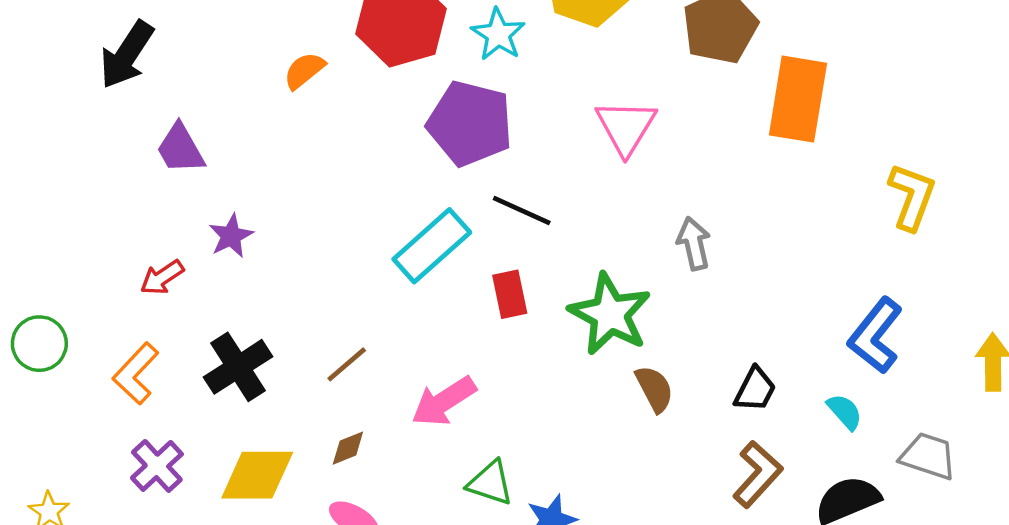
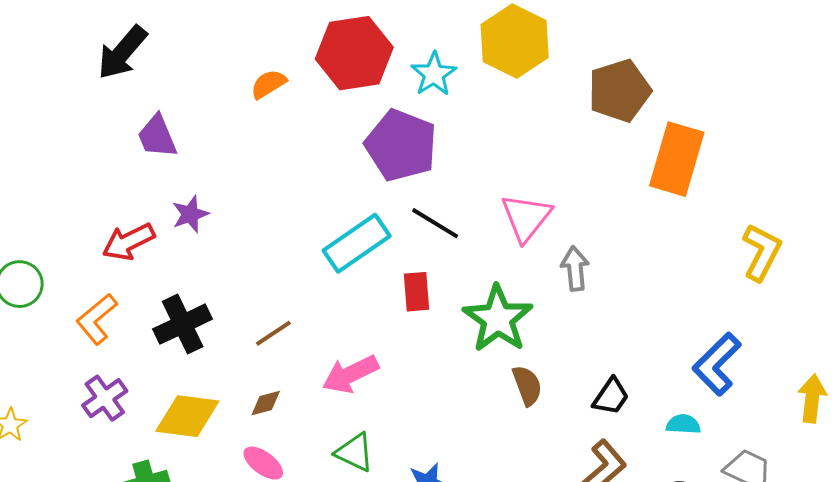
pink triangle: (626, 127) -> (526, 217), moved
red arrow: (162, 277) -> (129, 242), size x1.4
cyan semicircle: (845, 412) -> (683, 424), turned -52
green triangle: (490, 483) -> (355, 452), moved

